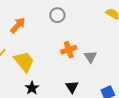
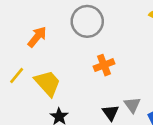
gray circle: (57, 15) -> (87, 21), size x1.6
gray triangle: (90, 57) -> (132, 105), moved

